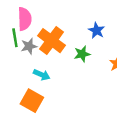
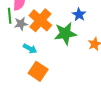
green star: (82, 54) -> (65, 33), size x1.6
orange square: (32, 101) -> (38, 71), moved

